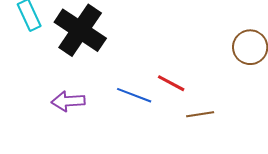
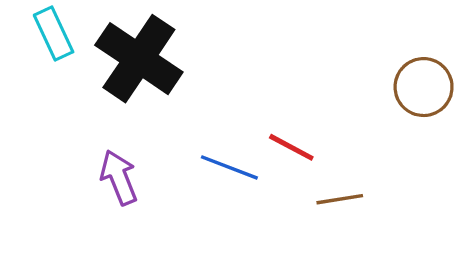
purple arrow: (68, 101) -> (119, 177), turned 72

